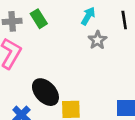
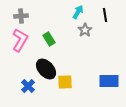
green rectangle: (39, 19) -> (49, 39), moved

